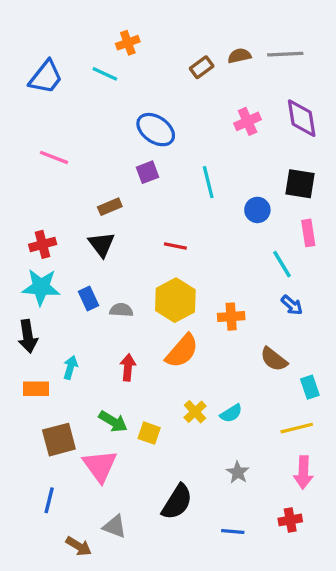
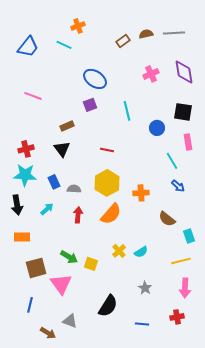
cyan arrow: (70, 367) -> (47, 209), moved, turned 32
red arrow: (128, 367) -> (78, 215), moved

